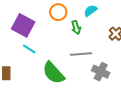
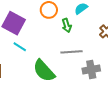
gray cross: (101, 72) -> (91, 70), turned -36

